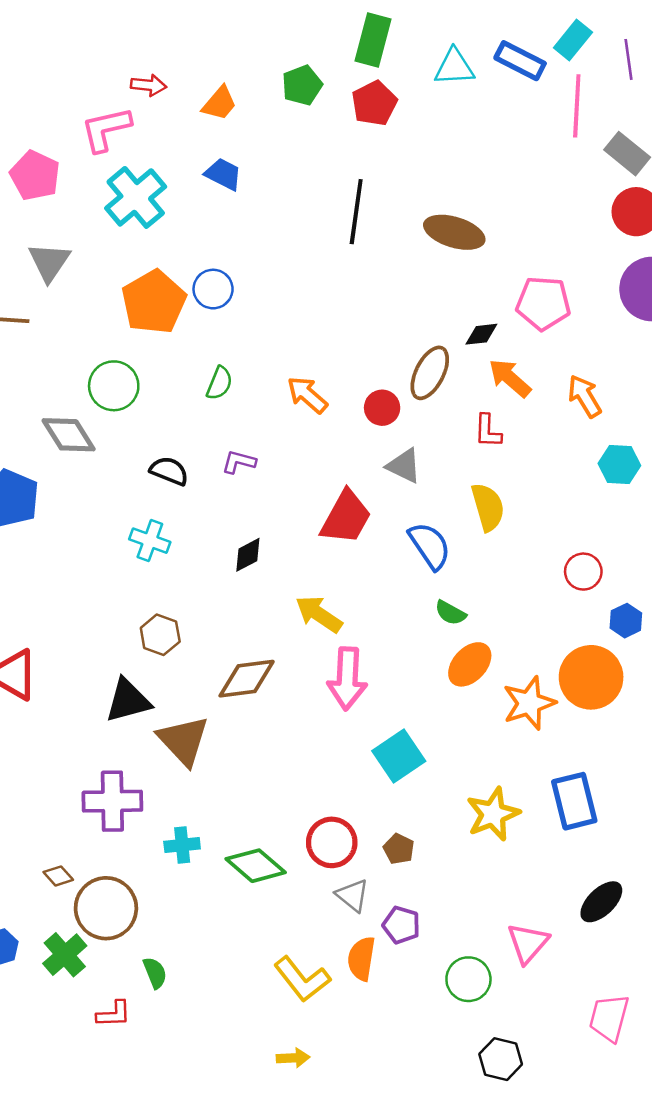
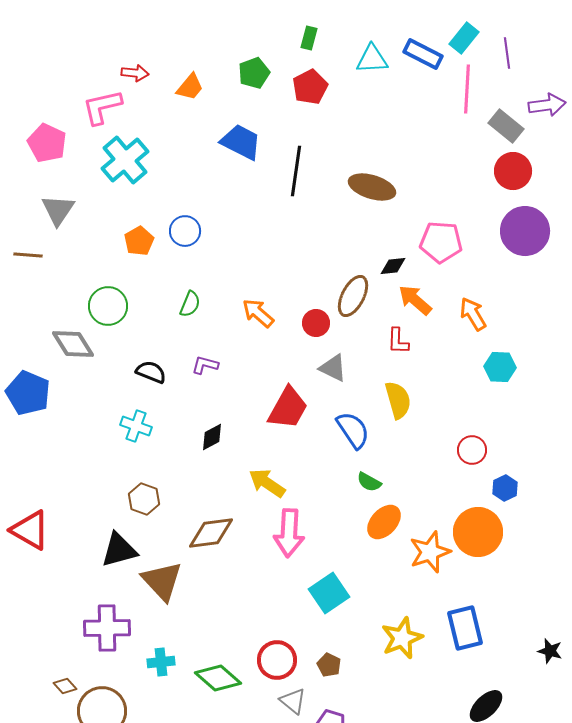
green rectangle: (373, 40) -> (309, 38), size x0.6
blue trapezoid: (223, 174) -> (241, 142), moved, size x1.4
orange pentagon: (154, 302) -> (139, 241), size x0.6

